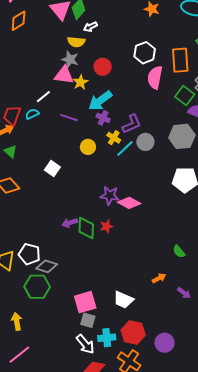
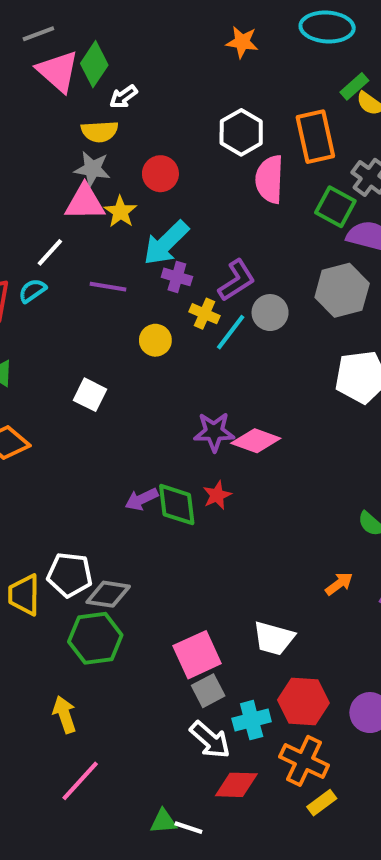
gray square: (88, 320) -> (208, 691), turned -35

